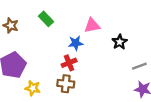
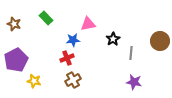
gray line: (139, 66) -> (131, 53), moved, turned -64
brown cross: (66, 84) -> (73, 80), moved, turned -35

